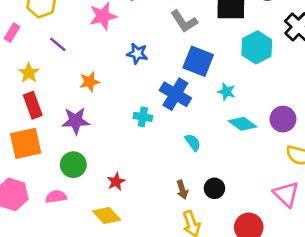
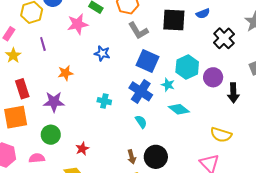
purple line: (58, 44) -> (43, 44), turned 32
cyan hexagon: (257, 47) -> (187, 67), moved
yellow star: (29, 73) -> (13, 55), moved
blue cross: (175, 94) -> (141, 91), moved
purple circle: (283, 119) -> (213, 77), moved
black circle: (214, 188) -> (156, 157), size x1.5

